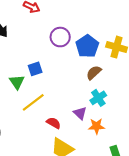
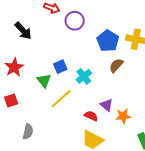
purple circle: (60, 37) -> (75, 21), moved
cyan cross: (98, 98) -> (84, 76), moved
red semicircle: (54, 123) -> (91, 116), moved

